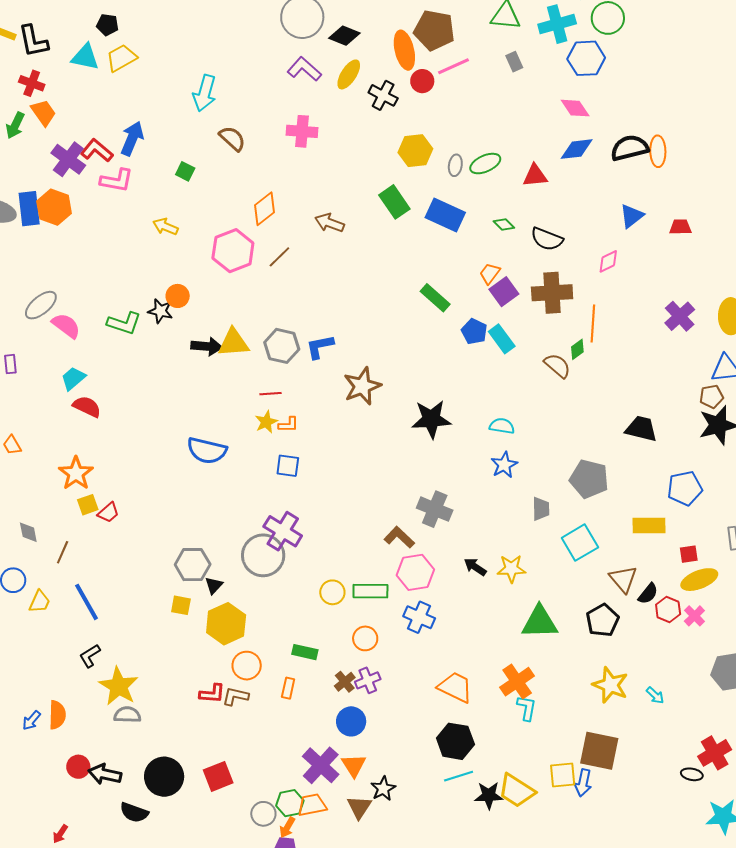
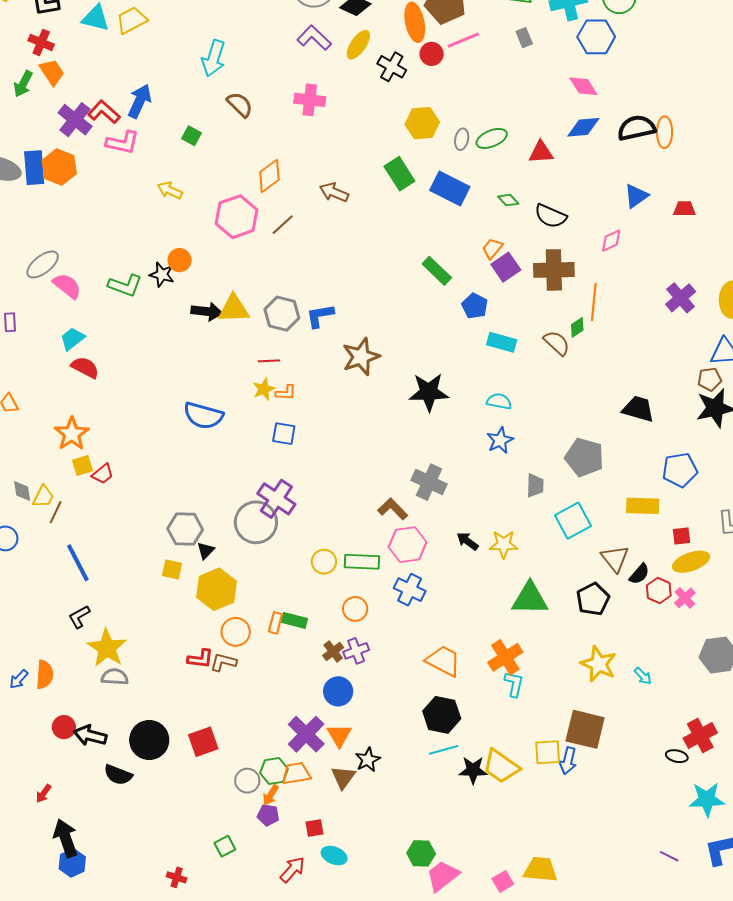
cyan rectangle: (502, 339) -> (502, 342), moved, turned -40
yellow trapezoid: (39, 602) -> (43, 497), moved
orange rectangle: (288, 688) -> (275, 623), moved

